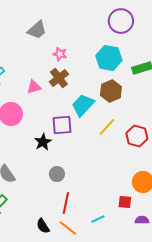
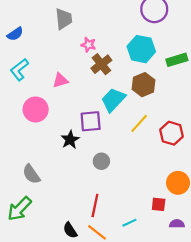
gray trapezoid: (37, 30) -> (64, 19), turned -55
brown cross: (59, 78) -> (101, 64), moved
gray circle: (57, 174) -> (101, 161), moved

